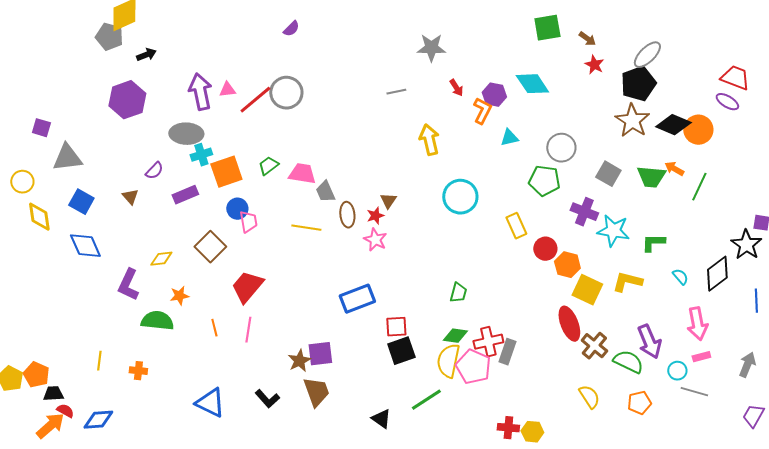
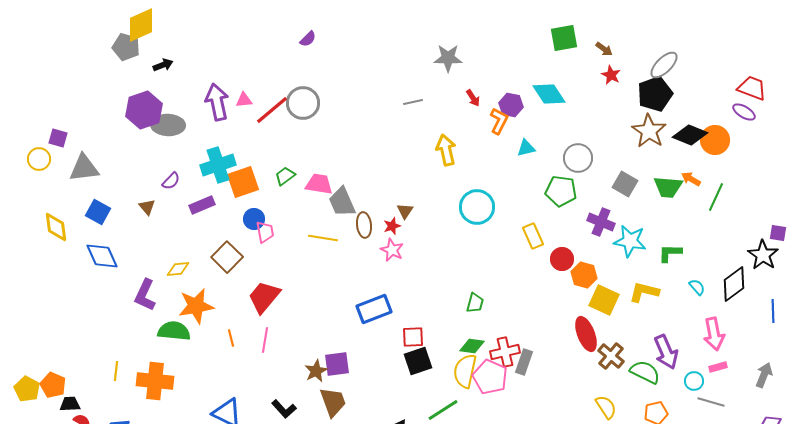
gray ellipse: (186, 134) -> (168, 125), moved
cyan cross: (201, 155) -> (218, 165), size x1.6
yellow circle: (22, 182) -> (39, 159), moved
gray trapezoid: (325, 192) -> (342, 202), size x1.4
orange star: (179, 296) -> (196, 306), size x1.8
orange cross: (138, 371) -> (155, 381), size x2.0

